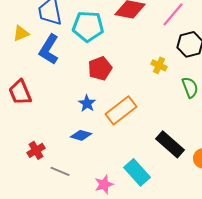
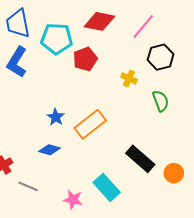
red pentagon: (100, 68) -> (85, 59), moved
pink star: (104, 184) -> (73, 200), turned 30

